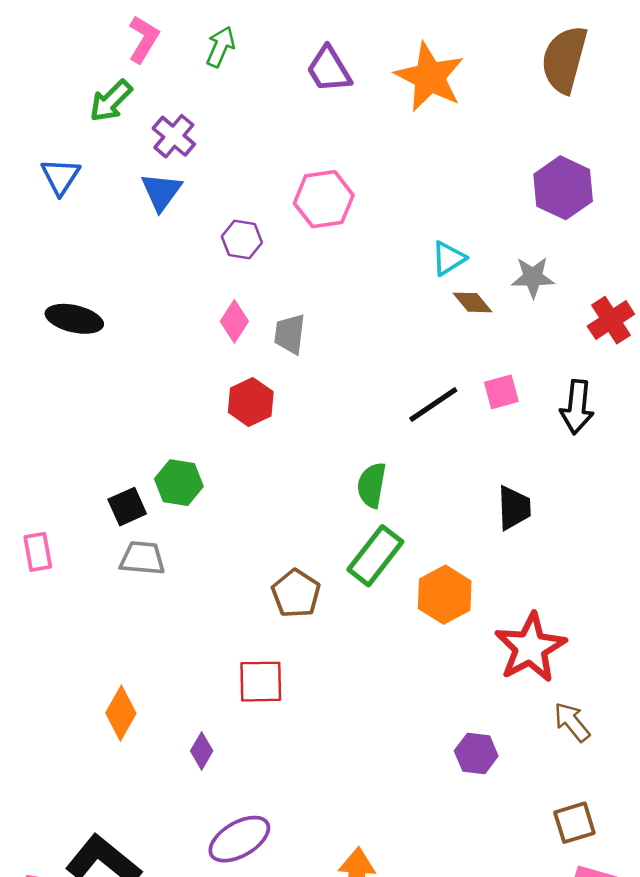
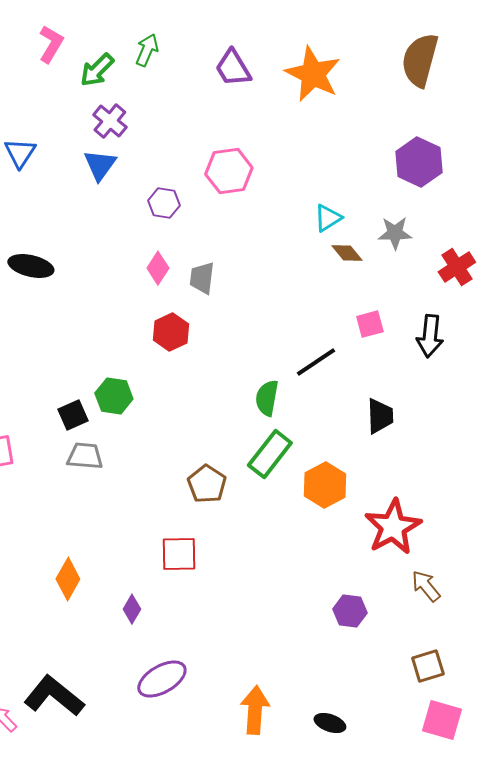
pink L-shape: (144, 39) -> (51, 44), moved
green arrow: (111, 101) -> (97, 70), moved
black line: (433, 404) -> (316, 362), moved

